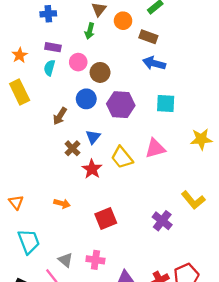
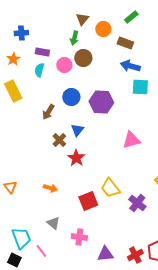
blue cross: (48, 14) -> (21, 33), moved
brown circle: (100, 72) -> (83, 58), moved
cyan square: (166, 103) -> (140, 87), moved
yellow trapezoid: (122, 158) -> (110, 188), moved
cyan trapezoid: (29, 241) -> (21, 238), moved
gray triangle: (66, 260) -> (53, 223), moved

